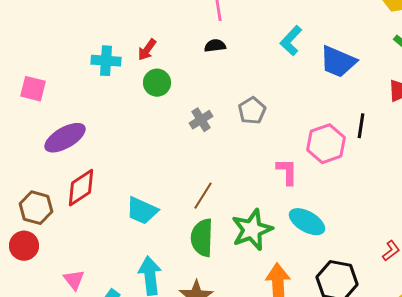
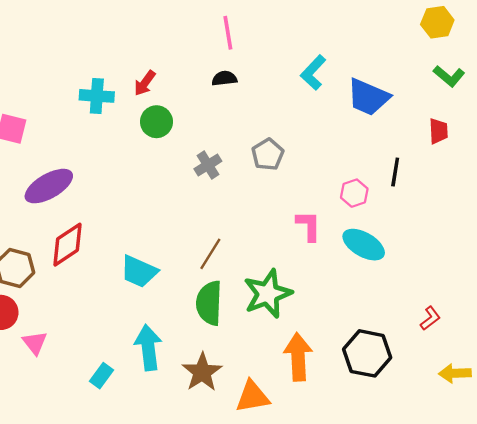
pink hexagon: (326, 144) -> (354, 193), size x0.6
cyan ellipse: (307, 222) -> (364, 245), moved
pink triangle: (74, 280) -> (35, 343), moved

